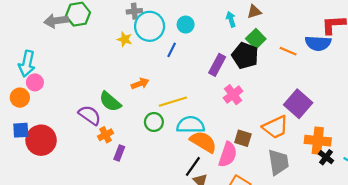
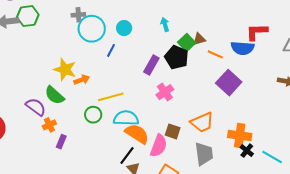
brown triangle: (254, 12) -> (199, 39), moved
yellow star: (125, 39) -> (65, 69), moved, size x1.6
purple square: (298, 104) -> (229, 83), moved

